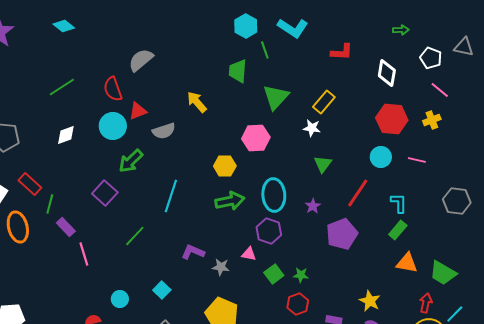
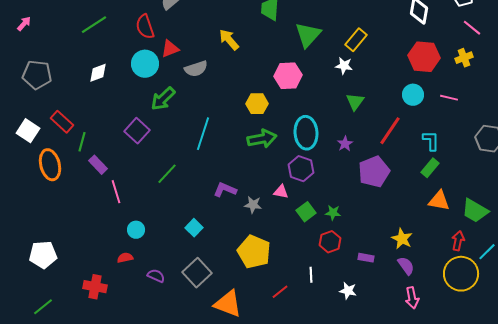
cyan circle: (120, 299) -> (136, 230), moved

